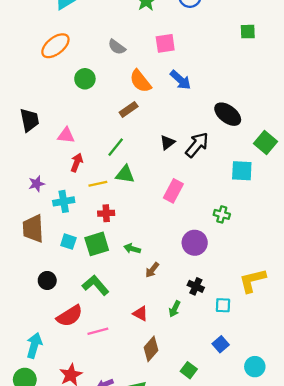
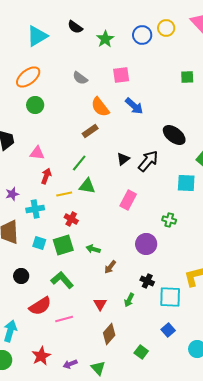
green square: (248, 32) -> (187, 77), moved
green circle: (85, 79) -> (35, 105), moved
red cross: (106, 213) -> (71, 219), turned 32
cyan square: (223, 305) -> (170, 297), size x1.6
red triangle: (140, 314) -> (100, 304), turned 32

